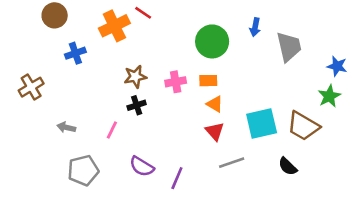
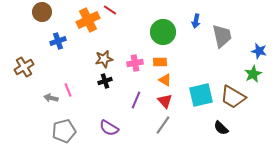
pink line: (112, 130) -> (68, 90), moved, turned -48
gray line: (232, 163) -> (163, 125), moved, turned -36
purple line: (177, 178) -> (136, 100), moved

